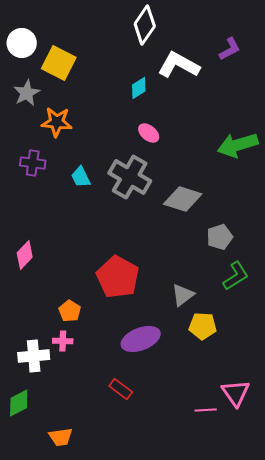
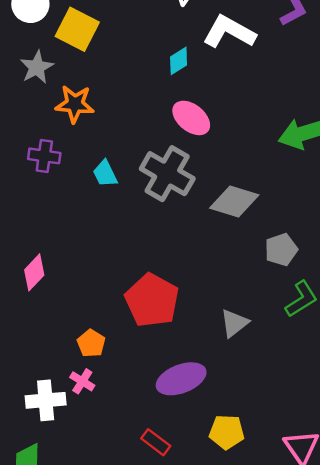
pink ellipse: (149, 133) -> (191, 118), size x1.4
yellow pentagon: (203, 326) -> (227, 432), moved
pink cross: (63, 341) -> (82, 381), turned 30

